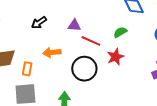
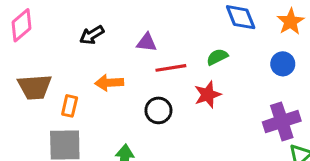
red line: (91, 41) -> (171, 68), turned -36
black circle: (84, 69) -> (158, 110), size x0.7

